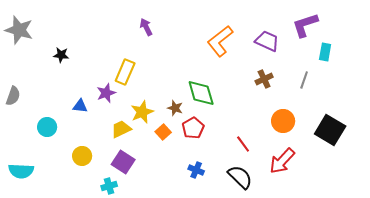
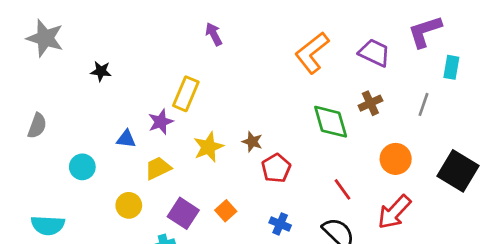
green diamond: (201, 93) -> (331, 122), moved
yellow trapezoid: (121, 129) -> (158, 168), moved
orange square: (163, 132) -> (226, 211), moved

